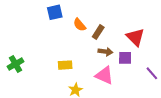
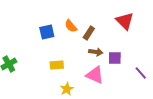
blue square: (55, 12) -> (47, 32), moved
red triangle: (135, 37) -> (125, 21), moved

